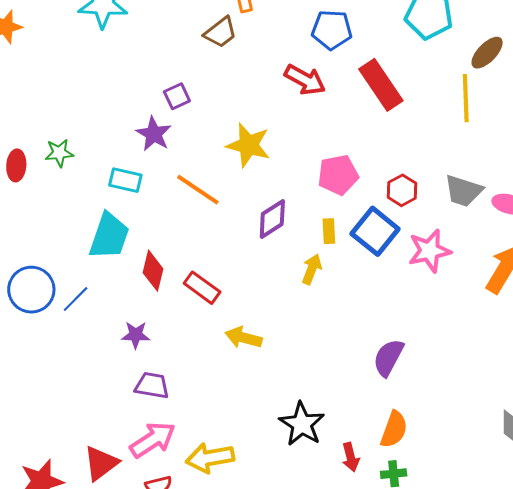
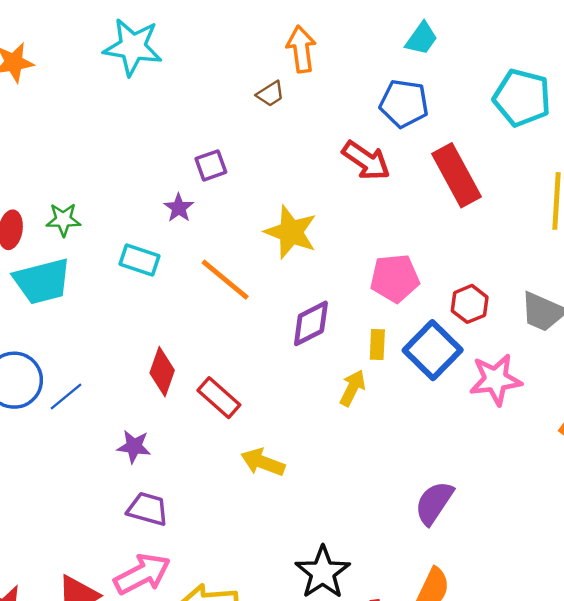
brown trapezoid: (220, 32) -> (270, 94), size x0.7
purple star: (154, 134) -> (179, 208), size x0.7
cyan trapezoid: (109, 236) -> (42, 281), moved, turned 51

